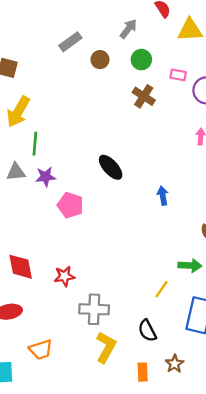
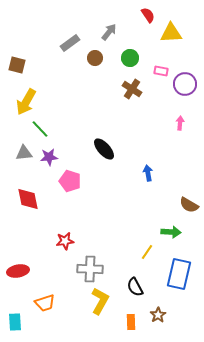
gray arrow: (128, 29) -> (109, 32), moved
green line: (35, 144) -> (40, 129), turned -48
red diamond: (21, 267) -> (28, 199), moved

